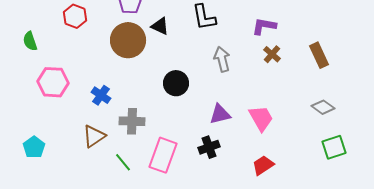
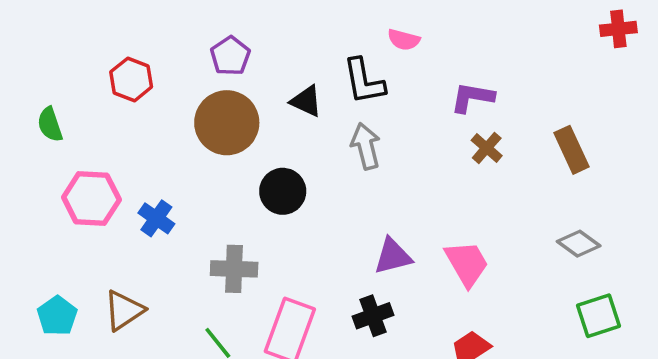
black triangle: (160, 26) -> (306, 101), moved
gray arrow: (222, 59) -> (366, 146), moved
black circle: (176, 83) -> (283, 191), moved
blue cross: (101, 95) -> (156, 218), moved
brown triangle: (94, 136) -> (124, 310), moved

